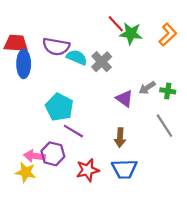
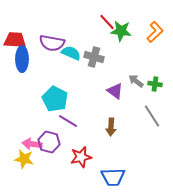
gray cross: (102, 62) -> (94, 57), turned -30
gray arrow: (147, 88) -> (136, 81), turned 70
blue trapezoid: (124, 169) -> (113, 177), moved

